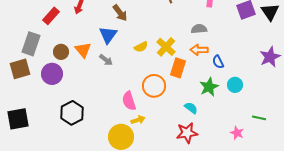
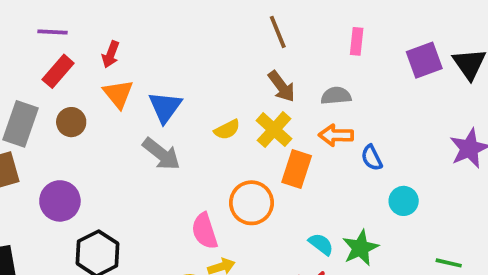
brown arrow: (120, 13) -> (282, 86), moved
orange triangle: (83, 50) -> (118, 94), moved
brown circle: (61, 52) -> (71, 122), moved
gray arrow: (106, 60) -> (161, 154), size x1.5
purple circle: (52, 74) -> (60, 201), moved
green star: (209, 87) -> (360, 248), moved

